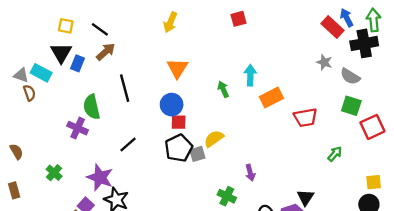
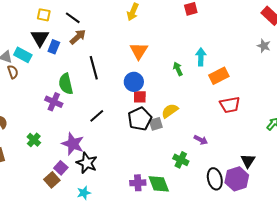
red trapezoid: (305, 117) -> (230, 105), moved
purple arrow: (250, 173) -> (201, 140), turned -48

